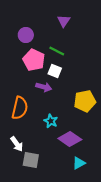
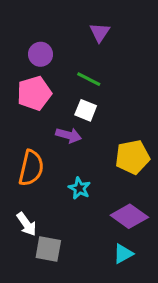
pink pentagon: (34, 60) -> (34, 93), moved, turned 30
purple diamond: (70, 139) -> (129, 216), moved

